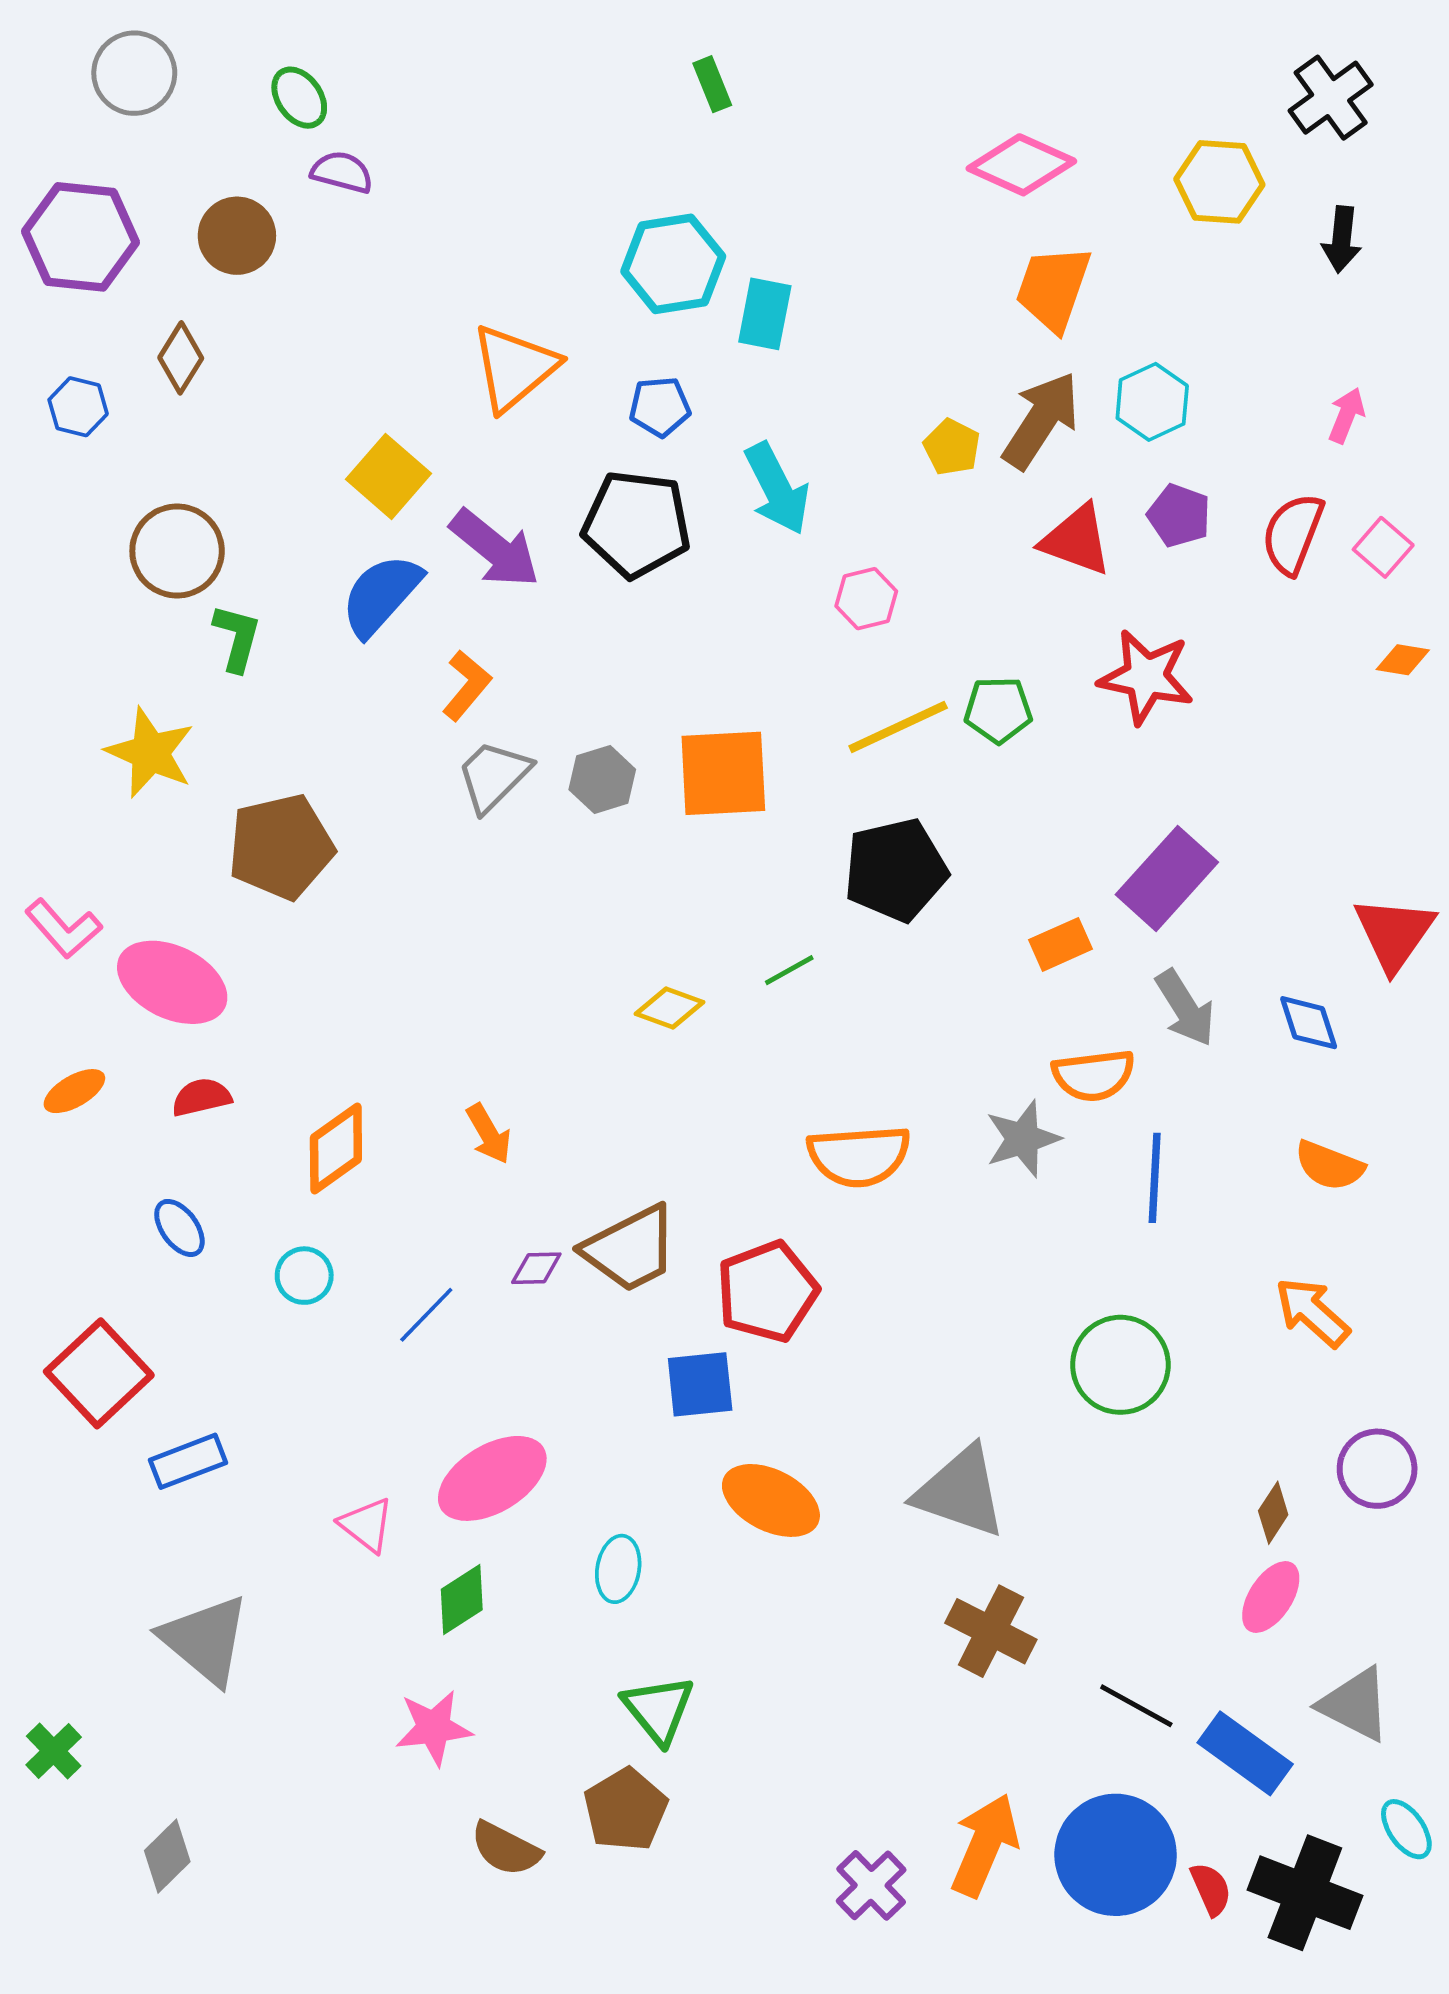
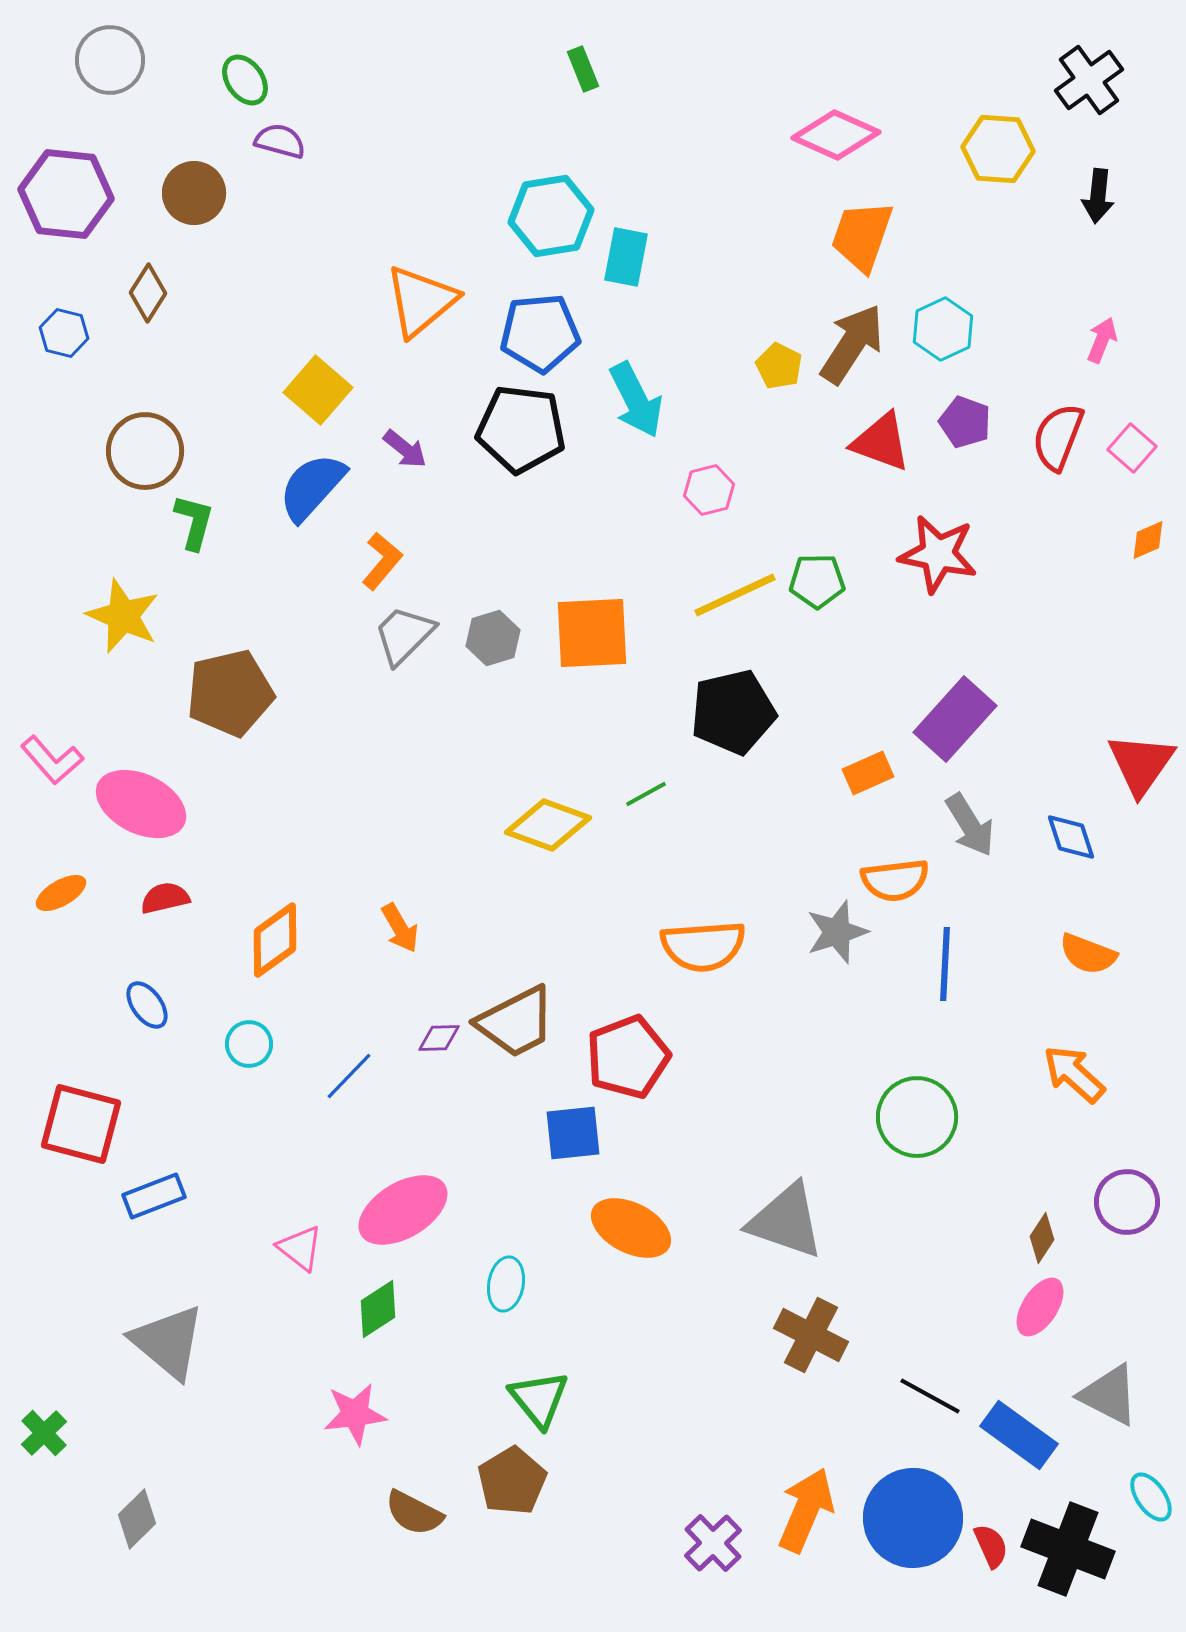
blue pentagon: (660, 407) -> (540, 333), size x1.6
purple arrow: (495, 549) -> (405, 449), size x0.6
orange diamond: (1403, 660) -> (1148, 540), turned -33
yellow diamond: (670, 1008) -> (548, 825), size x1.5
red square: (99, 1373) -> (81, 1124), turned -32

